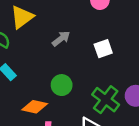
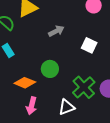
white square: (103, 49) -> (89, 45), turned 35

